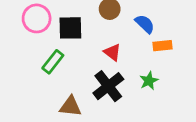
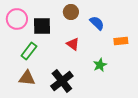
orange rectangle: (162, 46) -> (121, 41), moved
black cross: (108, 86) -> (62, 81), moved
brown triangle: (70, 106) -> (27, 78), moved

